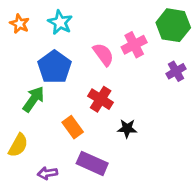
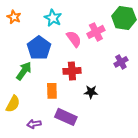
cyan star: (60, 22) -> (53, 18), moved
purple cross: (176, 71) -> (121, 62), moved
red cross: (101, 99) -> (72, 71), turned -36
orange rectangle: (73, 127) -> (52, 91), turned 35

